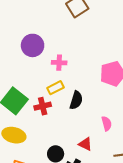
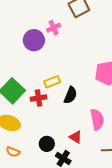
pink cross: (59, 63) -> (54, 28), moved, turned -32
pink semicircle: (107, 123) -> (97, 119), size x1.5

